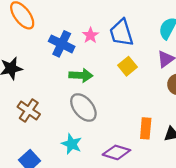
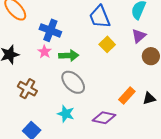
pink star: (90, 35) -> (44, 52), moved
orange rectangle: (146, 128) -> (127, 95), turned 42

